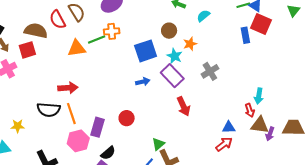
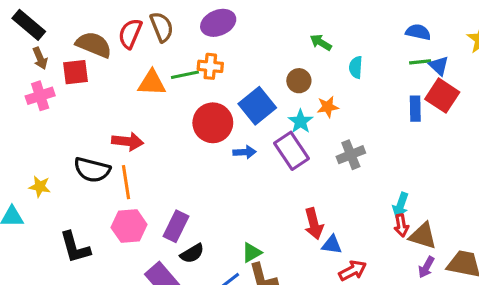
cyan semicircle: (203, 16) -> (356, 67), turned -56
red semicircle: (58, 20) -> (130, 34), turned 42
blue square: (146, 51) -> (257, 106), turned -30
cyan arrow: (259, 96) -> (401, 205), moved
red arrow: (183, 106) -> (314, 224), moved
red circle: (127, 118) -> (213, 123), moved, size x1.6
brown triangle: (260, 125) -> (423, 236), moved
purple rectangle: (97, 127) -> (176, 226), moved
blue triangle: (229, 127) -> (332, 245), moved
black semicircle: (108, 153) -> (192, 253), moved

